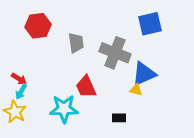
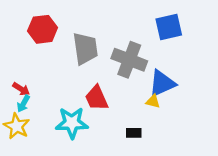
gray trapezoid: (76, 43) -> (85, 48), size x1.4

